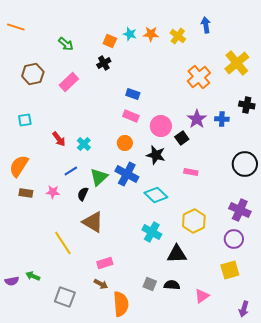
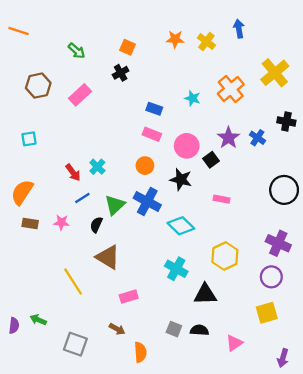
cyan star: (130, 34) -> (192, 98), moved
blue cross: (222, 119) -> (257, 138), turned 32
red arrow: (59, 139) -> (73, 173), moved
pink rectangle: (105, 263) -> (129, 297), moved
purple semicircle: (12, 281) -> (14, 326), turned -72
orange semicircle: (121, 304) -> (140, 352), size x0.7

